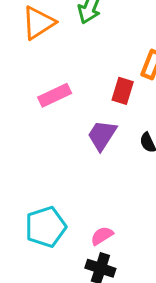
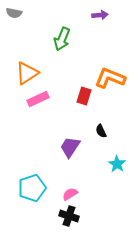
orange triangle: (38, 23) -> (27, 73), moved
purple trapezoid: (102, 135) -> (70, 147), moved

